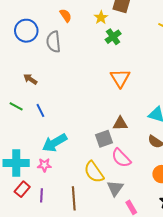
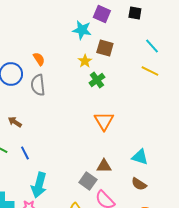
orange semicircle: (66, 16) -> (39, 59), moved
gray square: (104, 139) -> (88, 181), turned -36
cyan arrow: (55, 143) -> (39, 185), turned -45

